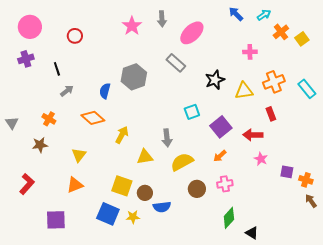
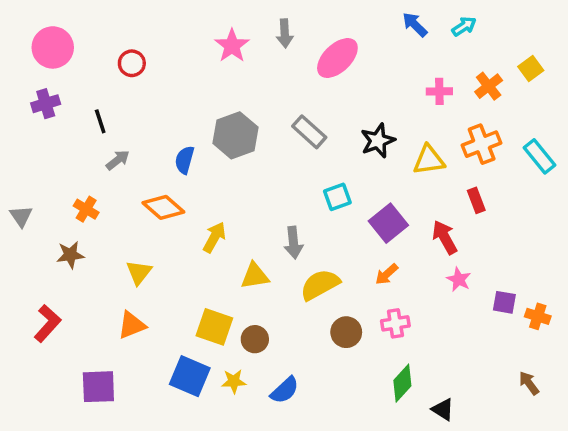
orange cross: (281, 32) -> (489, 86), moved
gray rectangle: (176, 63) -> (309, 132), moved
red arrow: (253, 135) -> (445, 237), turned 60
brown arrow: (311, 201) -> (529, 383), moved
blue semicircle: (162, 207) -> (285, 390), moved, turned -36

